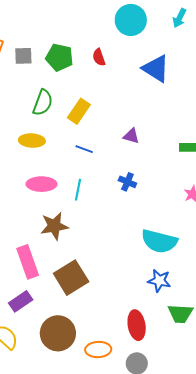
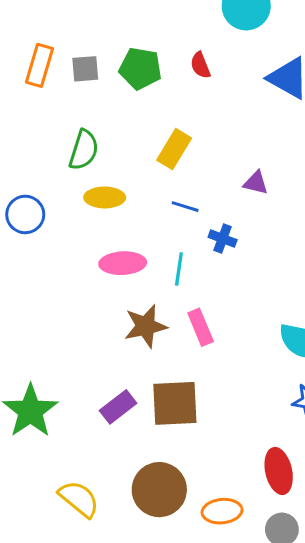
green semicircle: (43, 103) -> (84, 150), moved
blue cross: (127, 182) -> (223, 239), moved
pink rectangle: (28, 262) -> (201, 327), moved, size x0.7
brown square: (71, 278) -> (175, 403), turned 32
purple rectangle: (21, 301) -> (118, 407), moved

